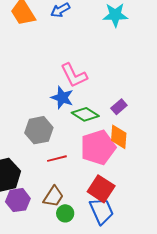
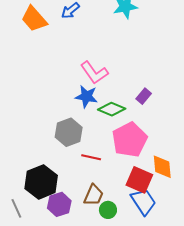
orange diamond: (119, 137) -> (162, 167), moved
red line: (57, 159) -> (91, 157), turned 36

